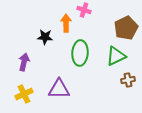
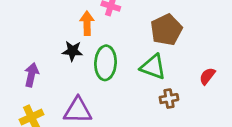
black star: (45, 37) -> (72, 51), moved
green triangle: (116, 56) -> (153, 67), turned 45

